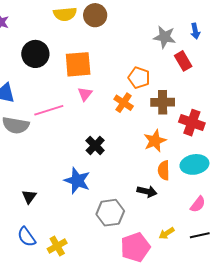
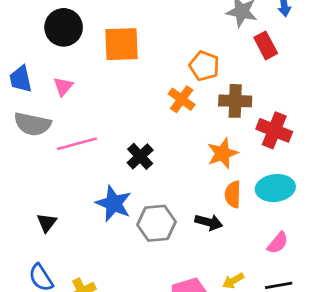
pink triangle: (85, 94) -> (63, 86), moved
pink line: (49, 110) -> (77, 144), moved
gray hexagon: (110, 213) -> (157, 223), moved

